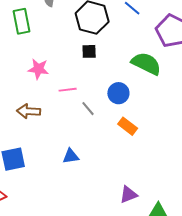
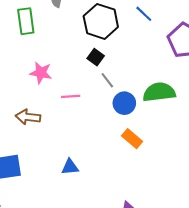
black square: (89, 51) -> (96, 57), turned 35
green semicircle: (146, 64) -> (159, 92), moved, turned -36
gray line: (88, 109) -> (107, 80), moved

